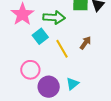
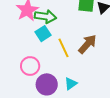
green arrow: (54, 17) -> (45, 16), moved
brown arrow: (85, 43) -> (87, 44), size x1.5

